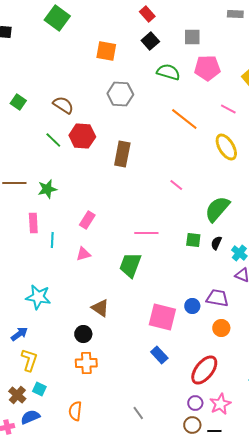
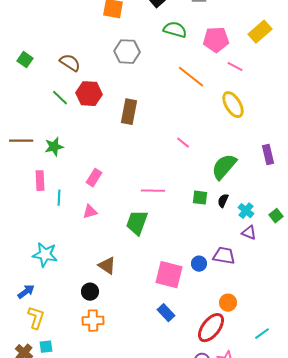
pink pentagon: (207, 68) -> (216, 40), moved
orange circle: (221, 328) -> (228, 303), moved
cyan square: (39, 389) -> (46, 347), turned -32

